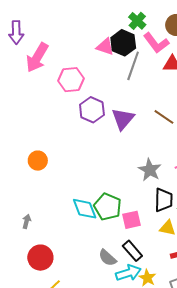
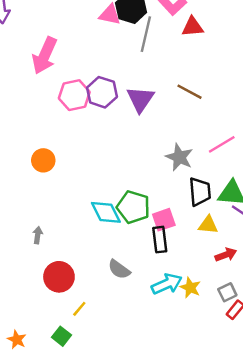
pink arrow: (37, 58) -> (45, 56), moved
pink hexagon: (71, 80) -> (74, 95), moved
black rectangle: (132, 251) -> (160, 240), moved, turned 40
gray semicircle: (107, 258) -> (119, 269), moved

